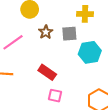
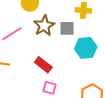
brown star: (46, 32) -> (44, 26), size x1.5

